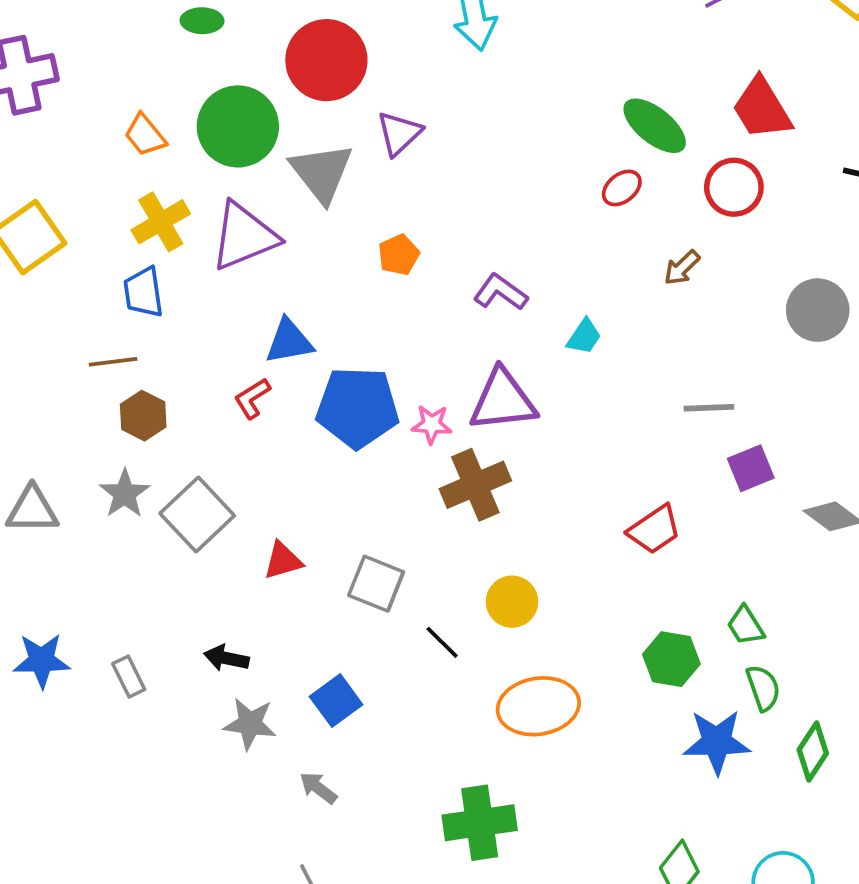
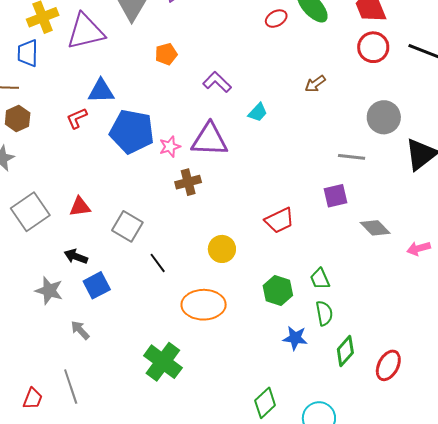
red circle: (734, 187) -> (373, 47), moved
red ellipse: (622, 188) -> (276, 19), moved
gray line: (709, 408) -> (352, 157), moved
pink star: (432, 424) -> (170, 147), turned -30
brown cross: (475, 485) -> (188, 182), size x0.7
gray square: (197, 515) -> (30, 212), moved
yellow circle: (512, 602) -> (222, 249), moved
black arrow: (226, 658) -> (76, 257), moved
blue star: (717, 742) -> (295, 338), size x0.7
green cross: (480, 823) -> (163, 362), turned 36

